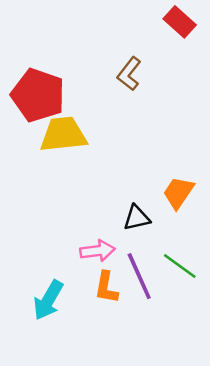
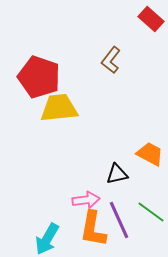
orange trapezoid: (178, 193) -> (150, 154), turned 84
orange L-shape: (106, 287) -> (93, 229), size x1.4

